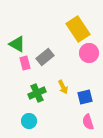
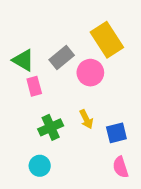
pink circle: (89, 53) -> (90, 73), moved
gray rectangle: (45, 57) -> (62, 58), moved

